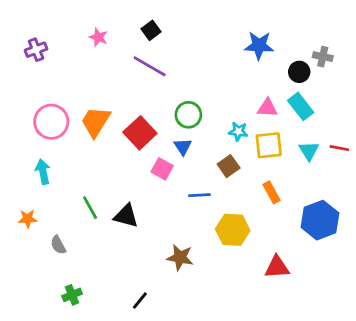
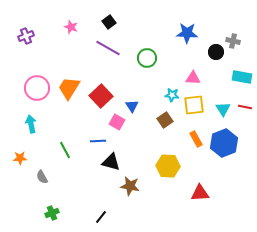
cyan rectangle: (301, 106) -> (242, 77), moved, turned -42
green circle: (188, 115) -> (147, 58), moved
blue line: (199, 195) -> (98, 141), moved
black triangle: (126, 216) -> (111, 162), moved
blue hexagon: (320, 220) -> (224, 143), moved

